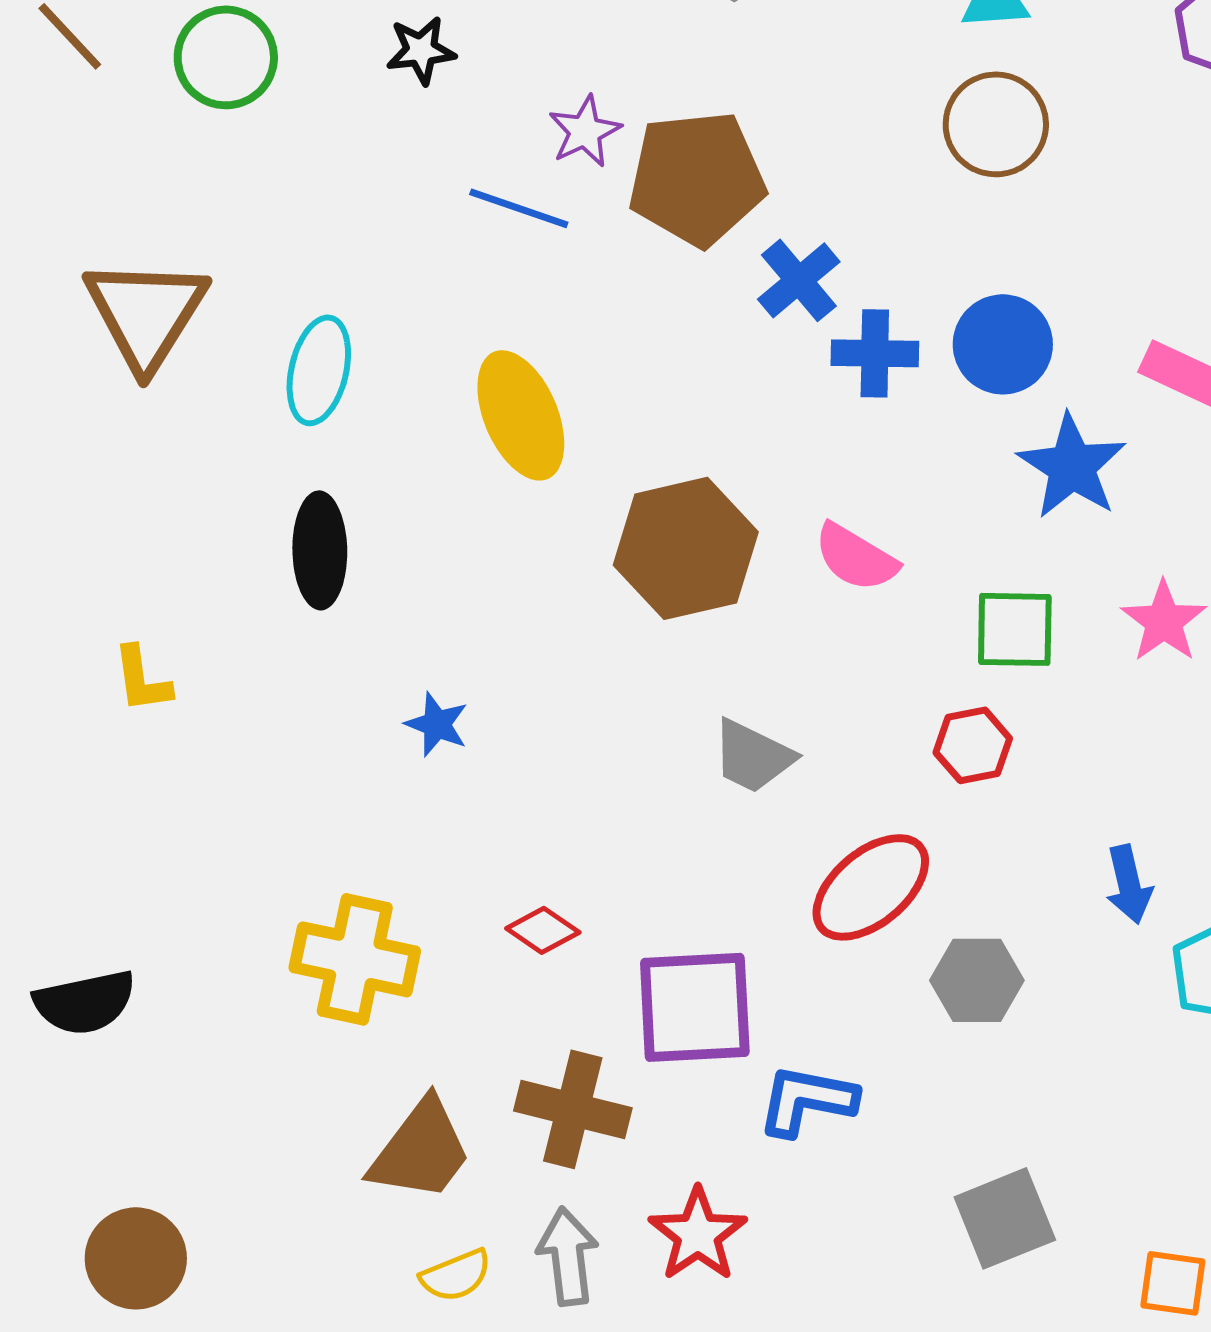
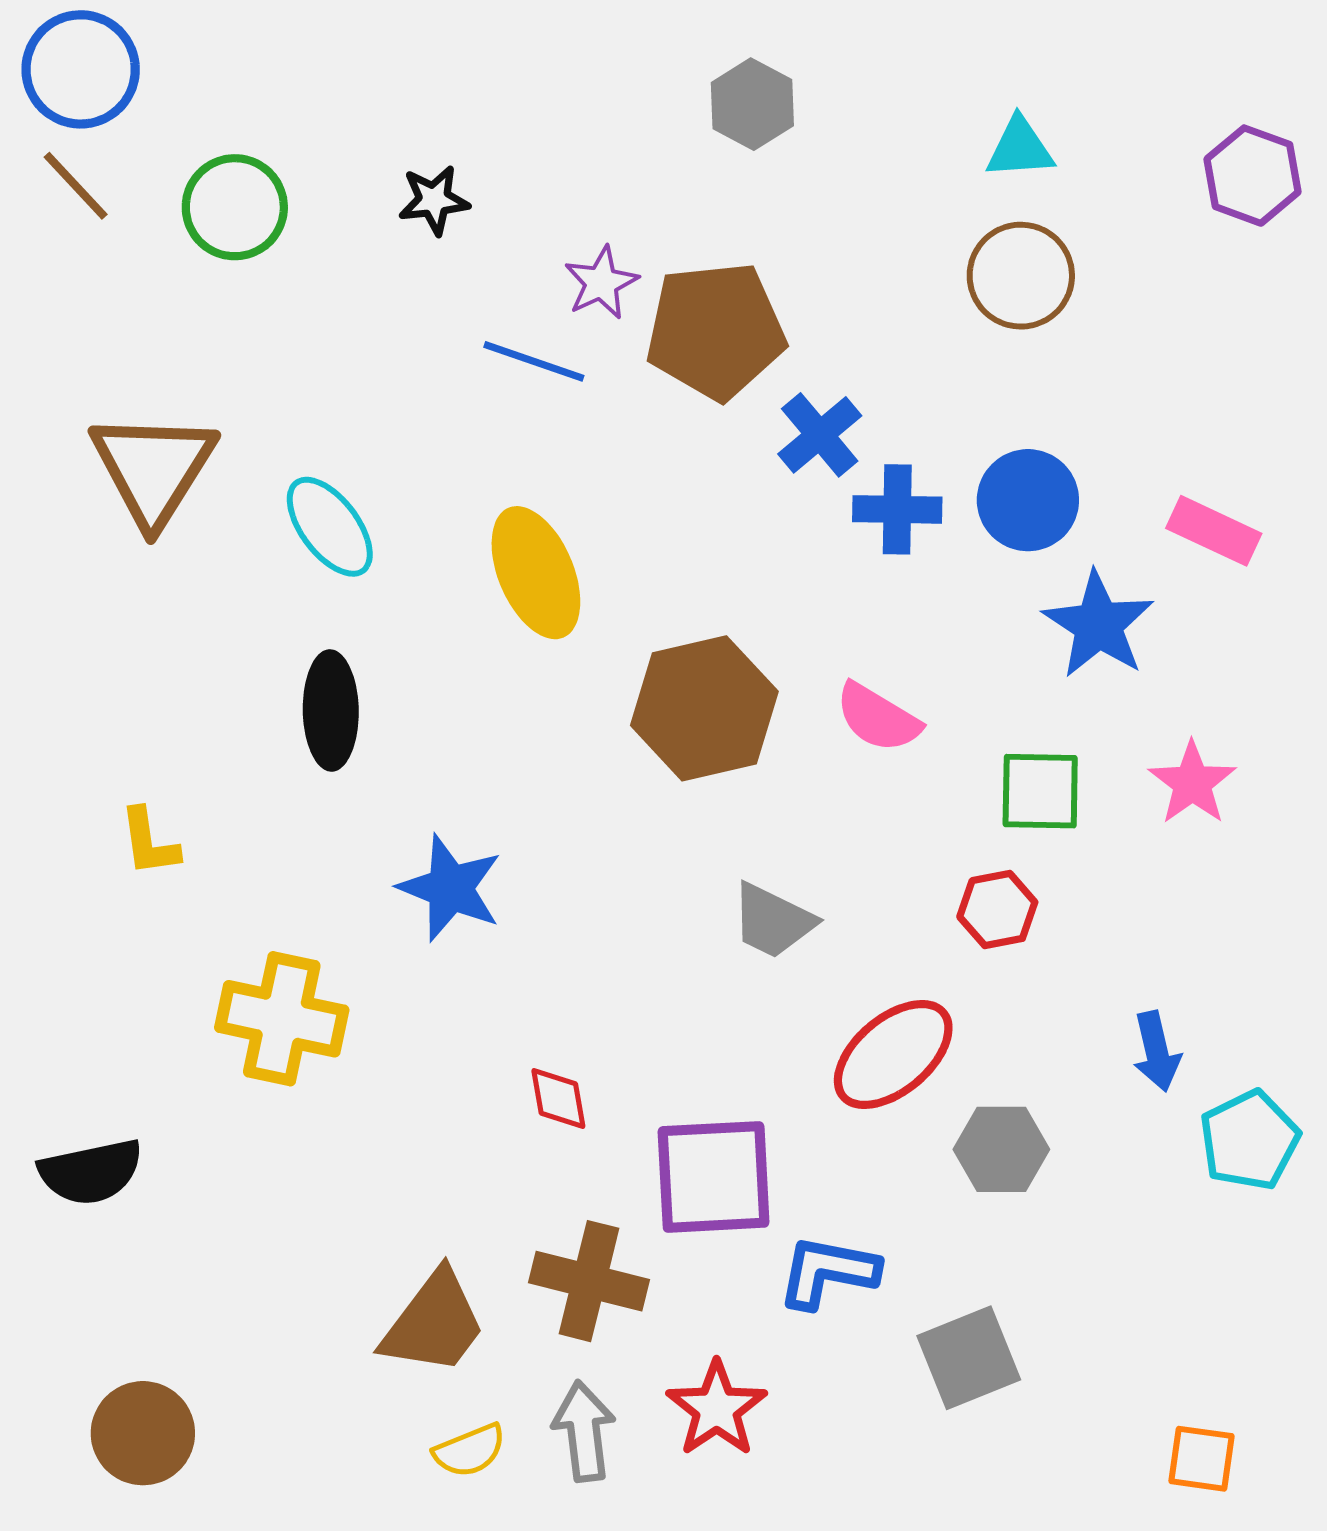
cyan ellipse: (319, 370) -> (330, 527), turned -50
blue star: (437, 724) -> (450, 888), size x1.6
red diamond: (543, 930) -> (558, 1098), turned 46
yellow cross: (355, 959) -> (282, 1019), moved
gray square: (1005, 1218) -> (969, 1358), moved

